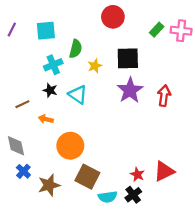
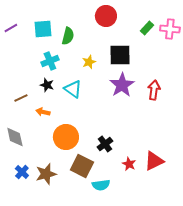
purple line: (12, 30) -> (11, 28), turned 32
green semicircle: (76, 49) -> (68, 36), moved
blue cross: (23, 171) -> (22, 172), moved
black cross: (133, 195) -> (105, 144), moved

